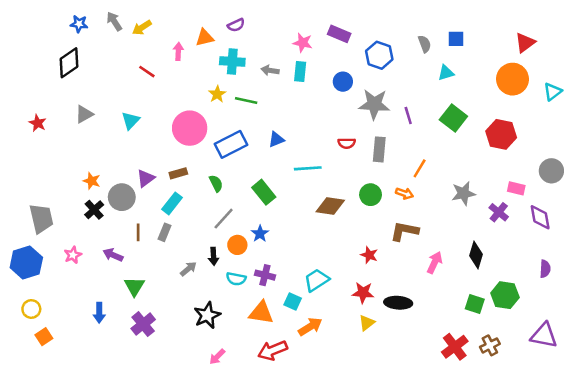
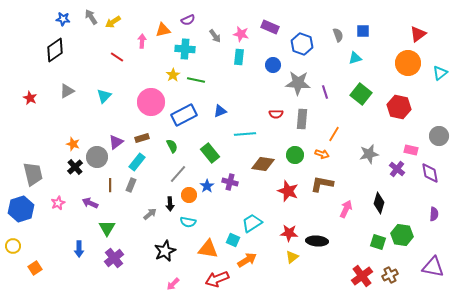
gray arrow: (270, 70) -> (215, 36), moved, turned -136
red star: (369, 255) -> (288, 191), moved, size x1.5
purple cross: (265, 275) -> (230, 182), moved
yellow circle: (31, 309) -> (13, 246), moved

